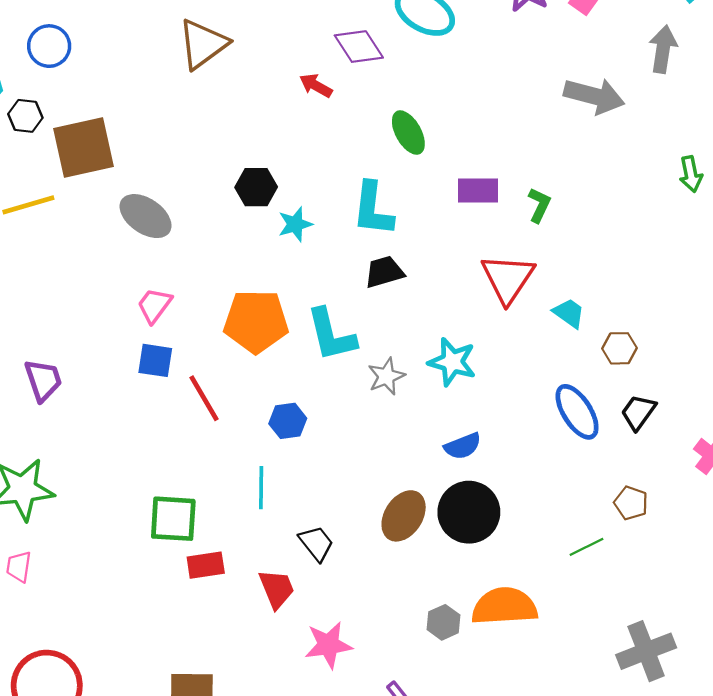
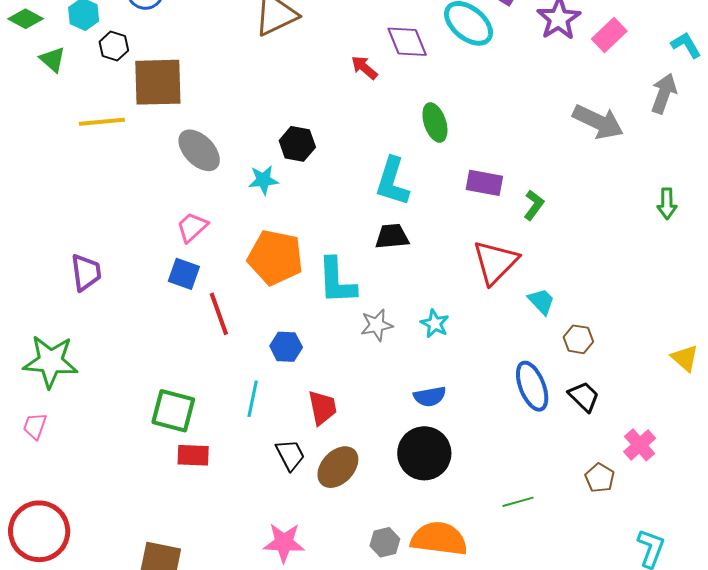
cyan star: (295, 224) -> (263, 180), moved
cyan star: (452, 362) -> (435, 324), size x0.7
black trapezoid: (638, 412) -> (584, 396), turned 88
brown pentagon: (631, 503) -> (600, 478), moved
brown ellipse: (404, 516) -> (338, 467), moved
red trapezoid: (277, 589) -> (322, 408), moved

